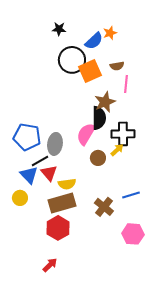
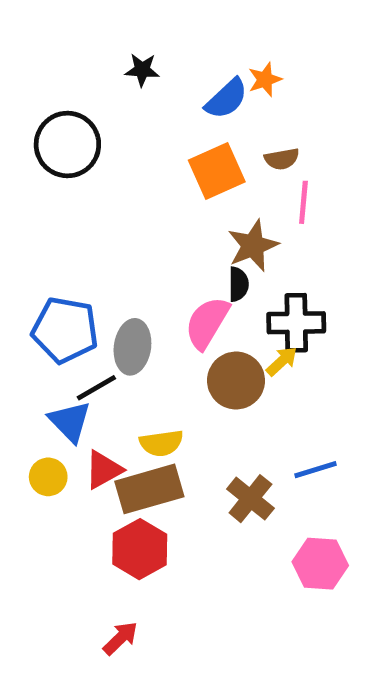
black circle: (72, 60) -> (67, 145), moved
black semicircle: (99, 118) -> (238, 284), size x0.6
brown circle: (98, 158) -> (236, 381), size x1.5
red triangle: (49, 173) -> (104, 470), moved, turned 42

